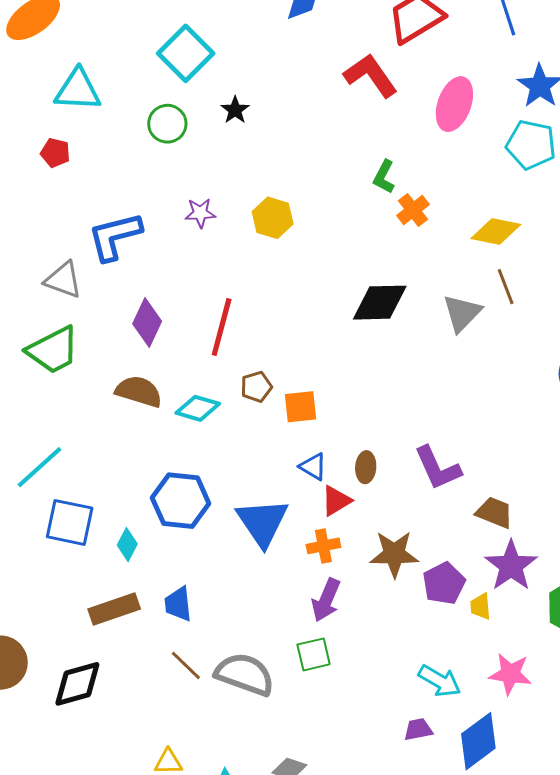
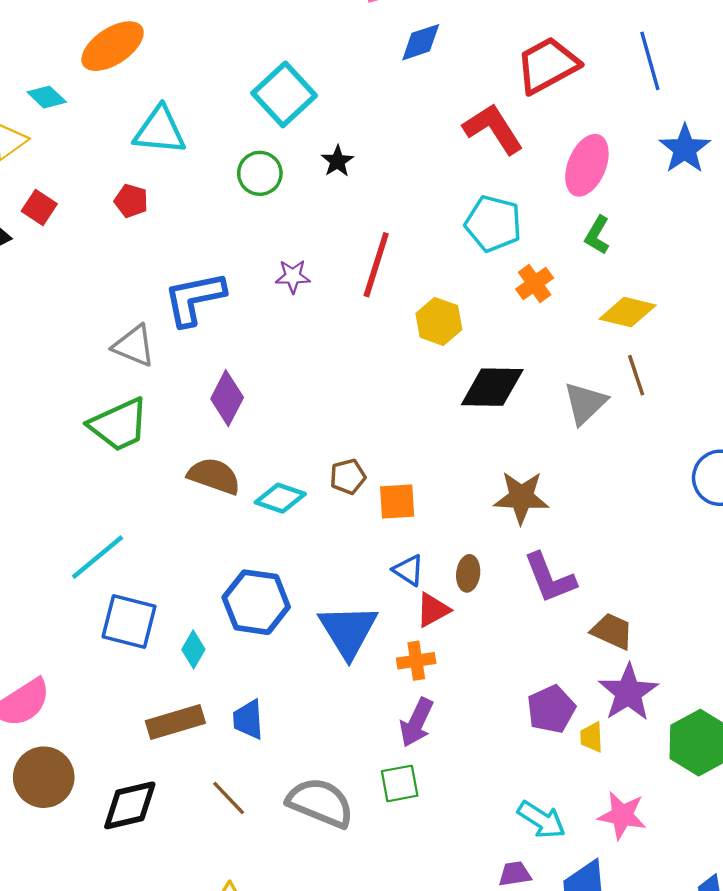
cyan pentagon: (531, 145) -> (493, 224), moved
green L-shape: (384, 177) -> (597, 235), moved
yellow hexagon: (273, 218) -> (439, 321), moved
red line: (222, 327) -> (376, 265), moved
brown star: (394, 554) -> (521, 497), moved
brown line: (186, 665) -> (229, 798), moved

